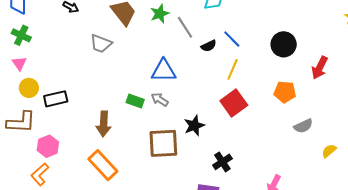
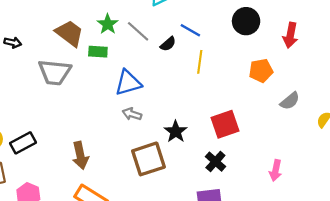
gray trapezoid: (101, 44) -> (55, 72), size x1.4
green rectangle: (135, 101) -> (98, 52), moved
red square: (234, 103) -> (225, 124), moved, turned 32

